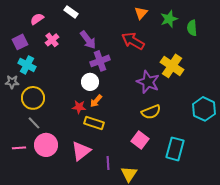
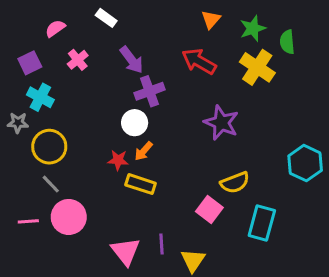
yellow cross: (172, 66) -> (257, 67), moved
yellow semicircle: (151, 112) -> (235, 183), moved
pink triangle: (81, 151) -> (126, 251), moved, turned -30

